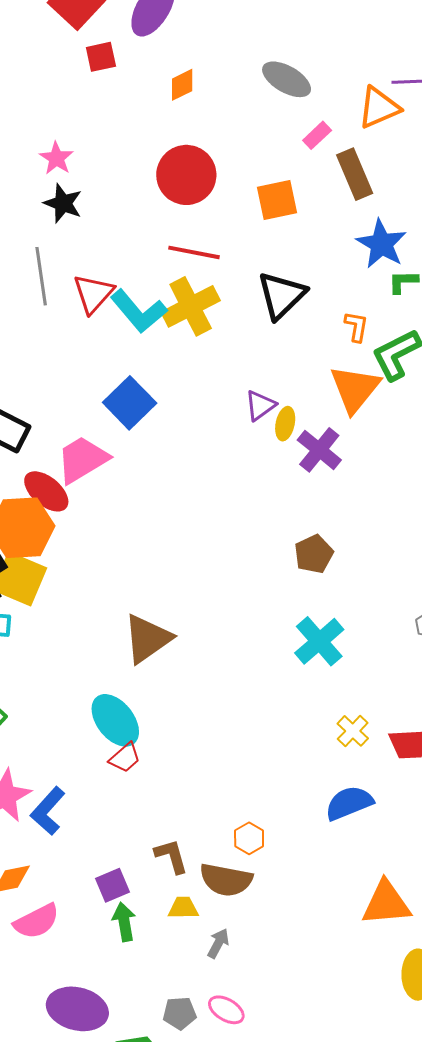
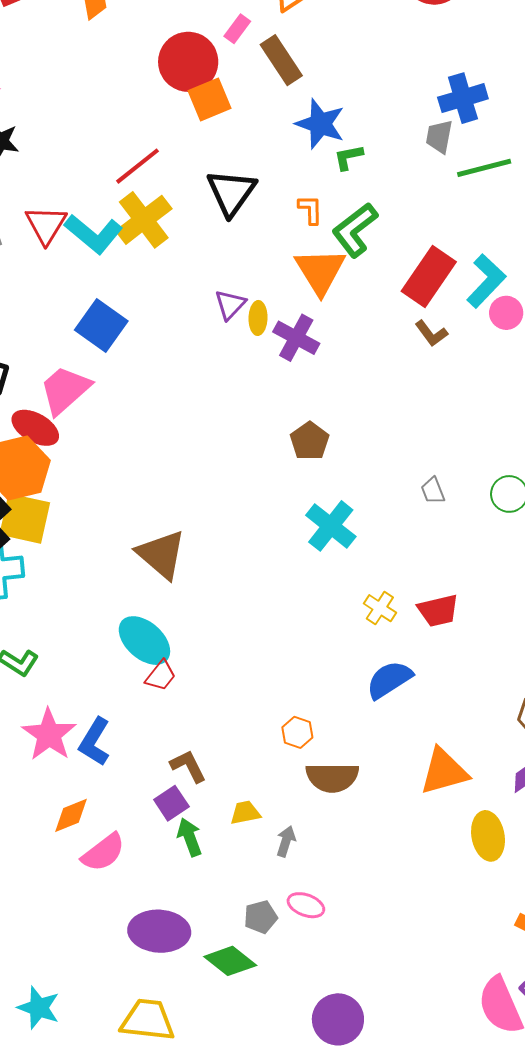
red circle: (186, 175) -> (188, 62), moved
red line: (194, 252) -> (137, 166), turned -39
brown triangle: (147, 639) -> (161, 554), turned -34
brown L-shape: (171, 856) -> (188, 766), moved
brown semicircle: (226, 880) -> (332, 777), moved

